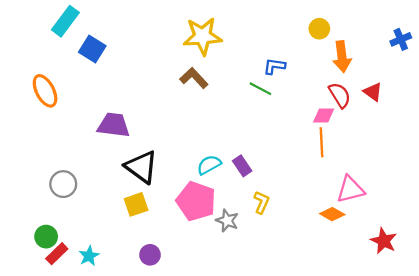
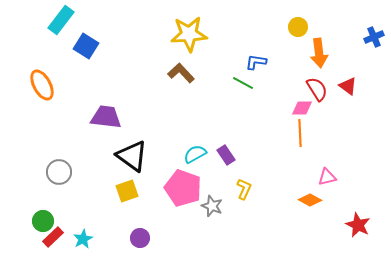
pink triangle: (350, 189) -> (327, 177), size x0.7

